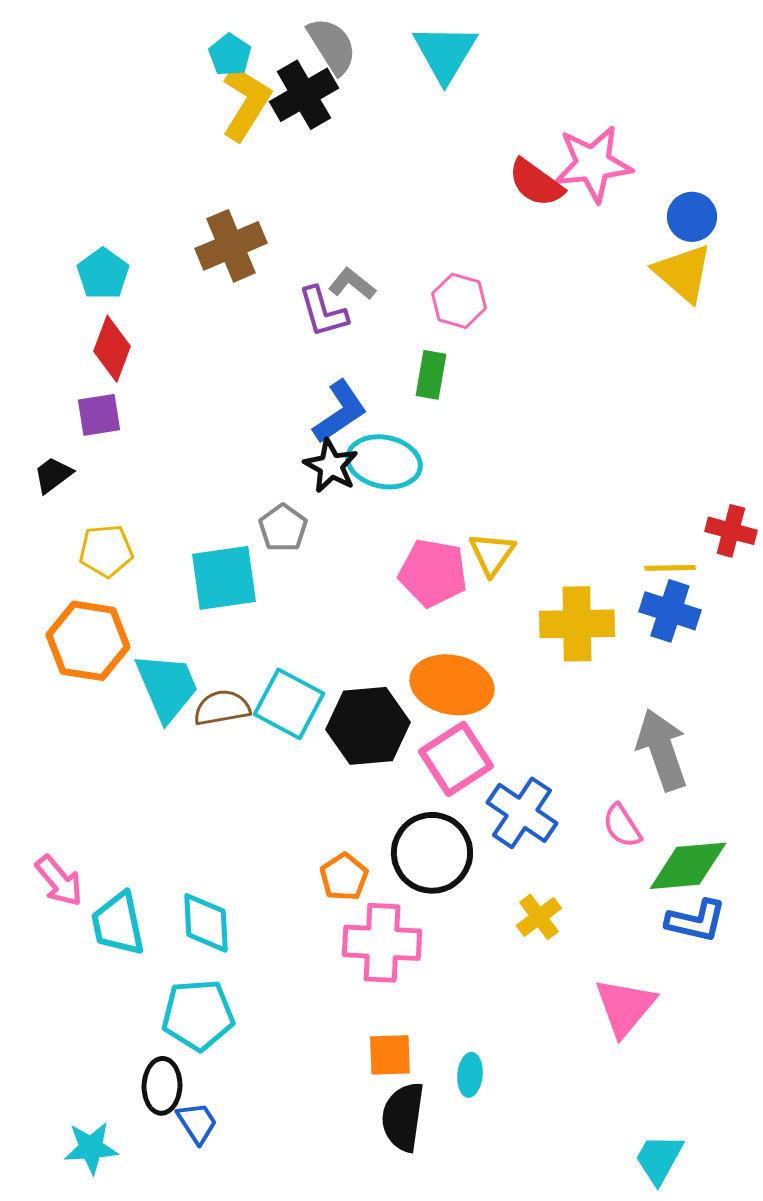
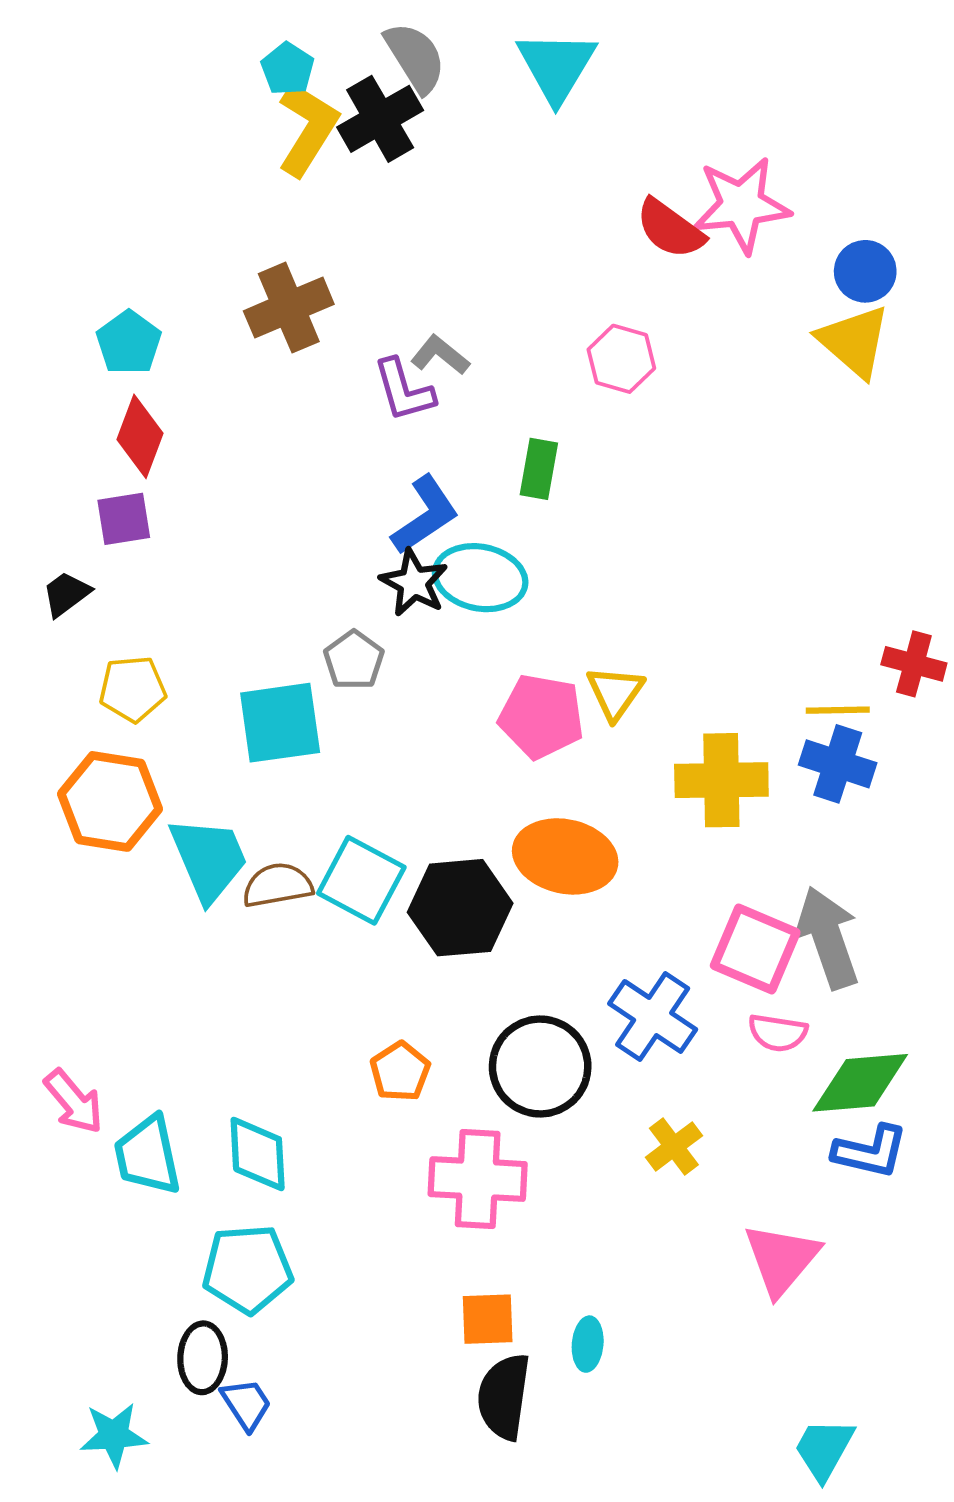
pink hexagon: (459, 301) -> (621, 359), moved
pink square: (456, 759) -> (755, 949), moved, turned -34
pink semicircle: (622, 826) -> (778, 1033), turned -48
orange pentagon: (344, 877) -> (400, 1072), moved

